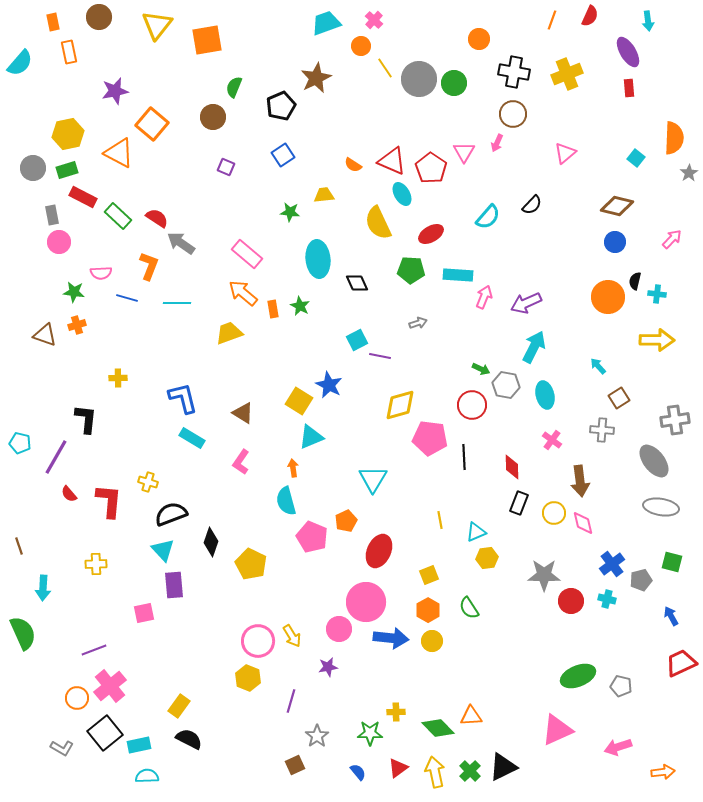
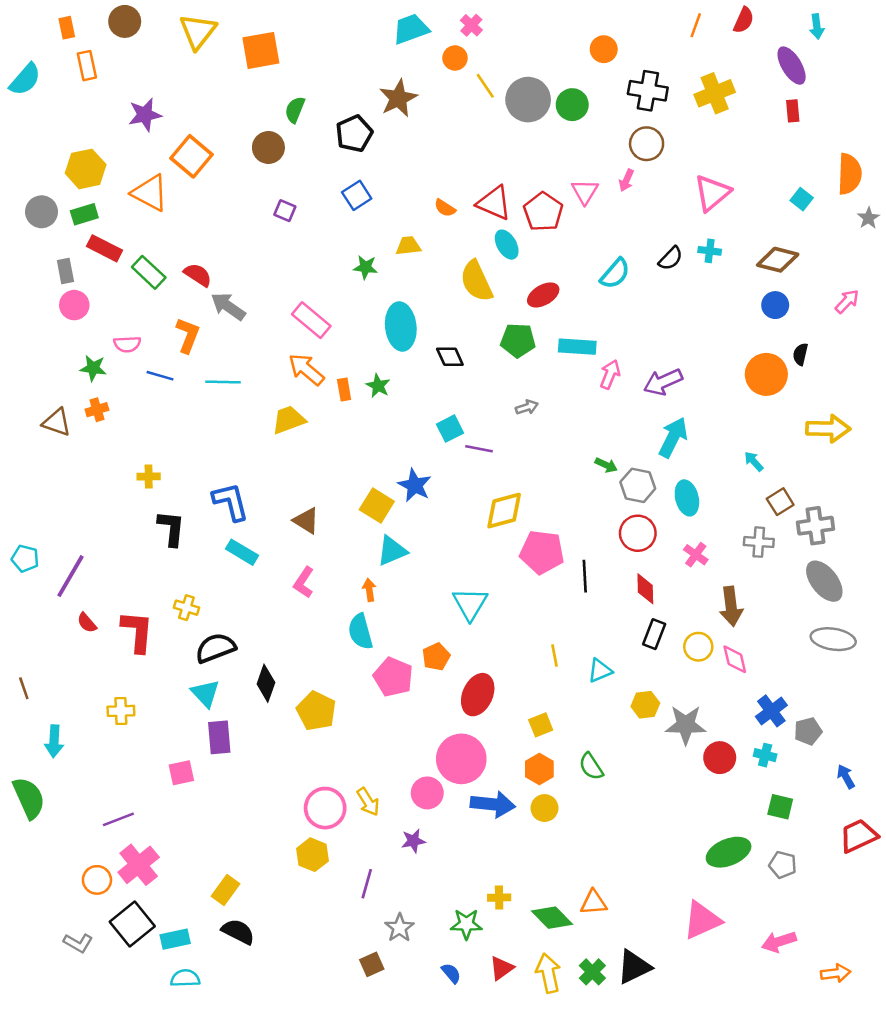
pink triangle: (565, 153) -> (712, 193), size x1.4
cyan cross: (657, 294) -> (710, 251), moved
red circle: (472, 405) -> (638, 533), moved
black L-shape: (86, 419) -> (171, 528), moved
gray cross: (675, 420) -> (816, 526), moved
yellow hexagon: (487, 558) -> (645, 705), moved
green square: (672, 562) -> (780, 807), moved

